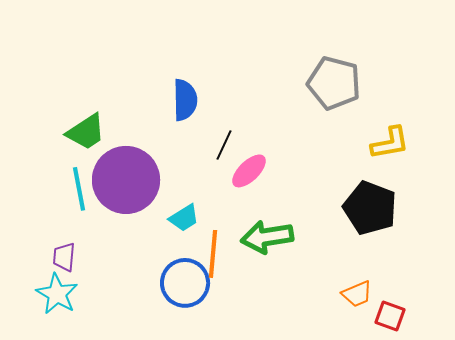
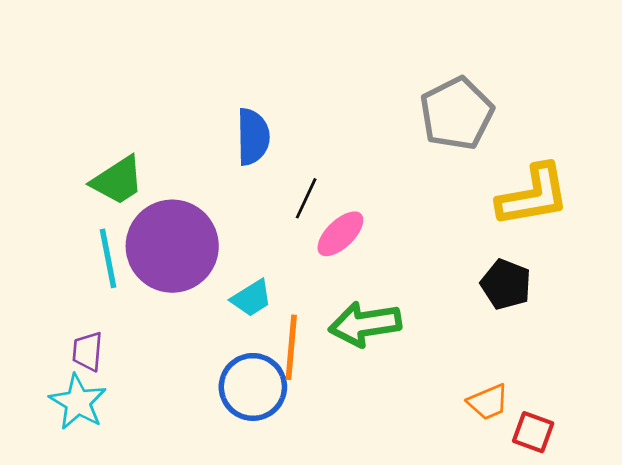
gray pentagon: (334, 83) -> (457, 113), turned 30
yellow L-shape: (390, 143) -> (533, 196), size x1.4
black pentagon: (370, 208) -> (506, 284), size x0.7

